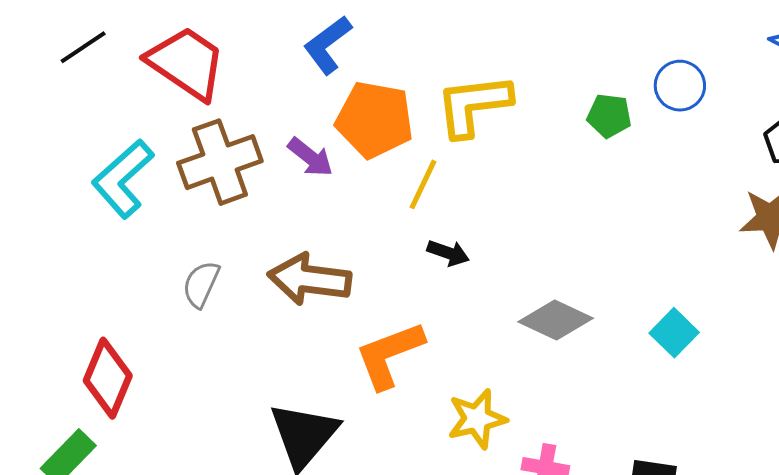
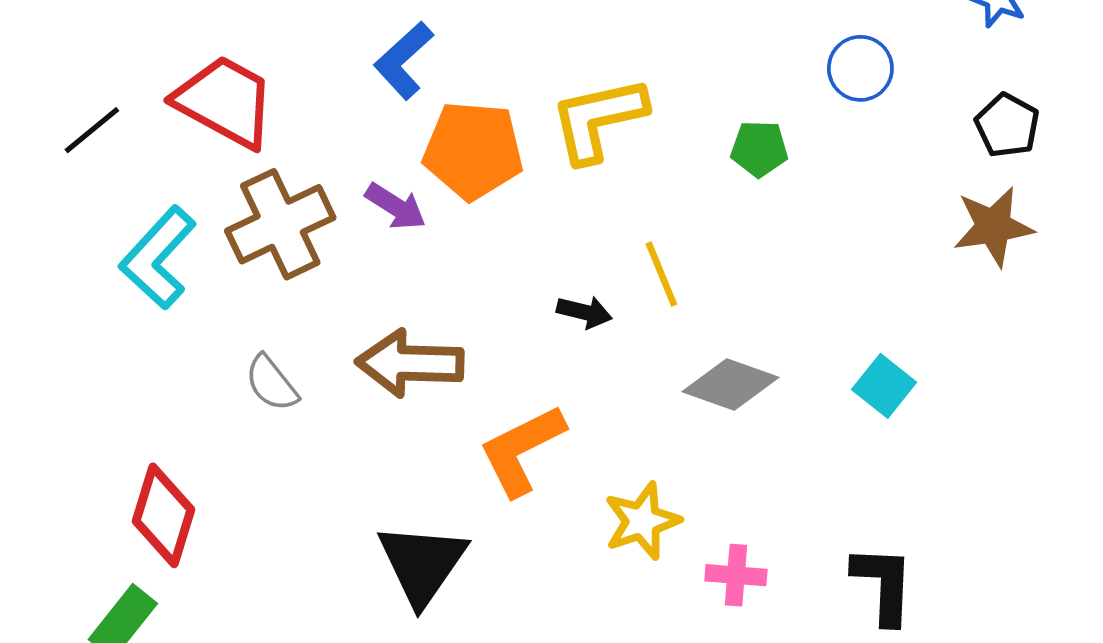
black line: (83, 47) -> (92, 130), moved
green pentagon: (609, 116) -> (759, 149), moved
yellow line: (423, 184) -> (661, 274), moved, turned -42
gray semicircle: (201, 284) -> (271, 383), turned -57

